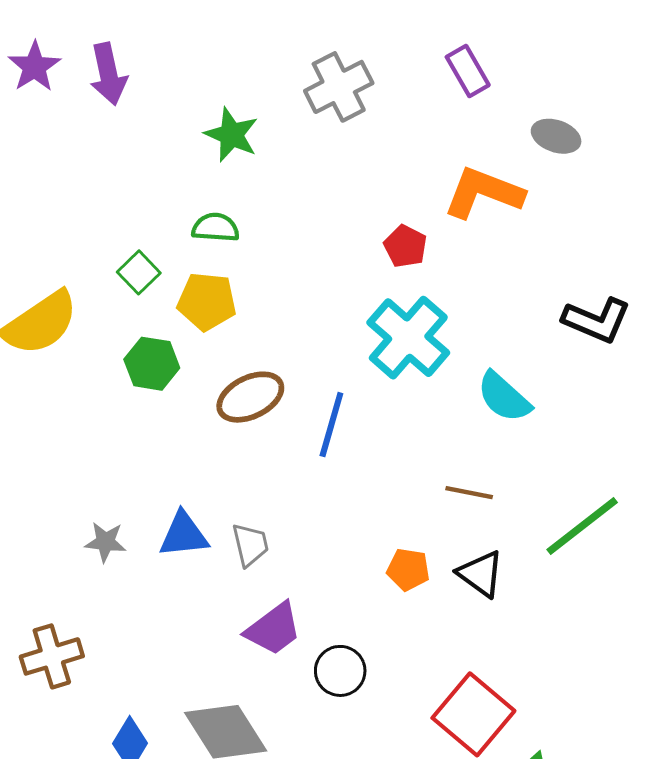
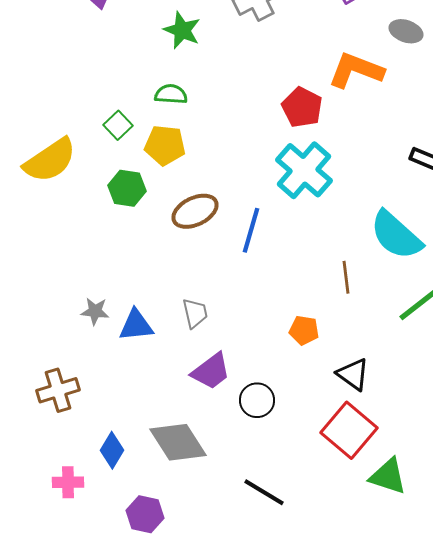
red pentagon: (405, 246) -> (302, 107), size x1.4
cyan semicircle: (504, 397) -> (396, 235), moved, size x1.4
brown line: (469, 493) -> (346, 277), turned 72
blue triangle: (184, 535) -> (136, 325), moved
black triangle: (481, 574) -> (353, 374), moved

